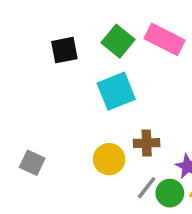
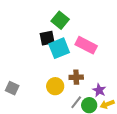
pink rectangle: (164, 39) -> (86, 45), moved
black square: (64, 50) -> (47, 38), moved

